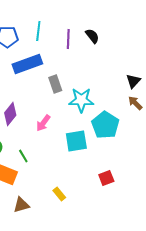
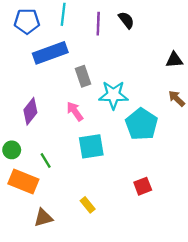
black triangle: (133, 81) -> (174, 60), moved, turned 42
pink arrow: (43, 123) -> (75, 111), moved, turned 108
cyan square: (76, 141) -> (91, 146), moved

